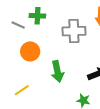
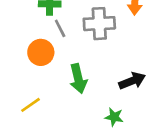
gray line: (18, 25) -> (60, 28), moved, turned 40

